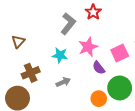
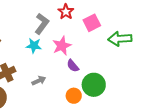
pink square: (120, 53) -> (92, 23), moved
cyan star: (60, 55) -> (34, 46), moved

